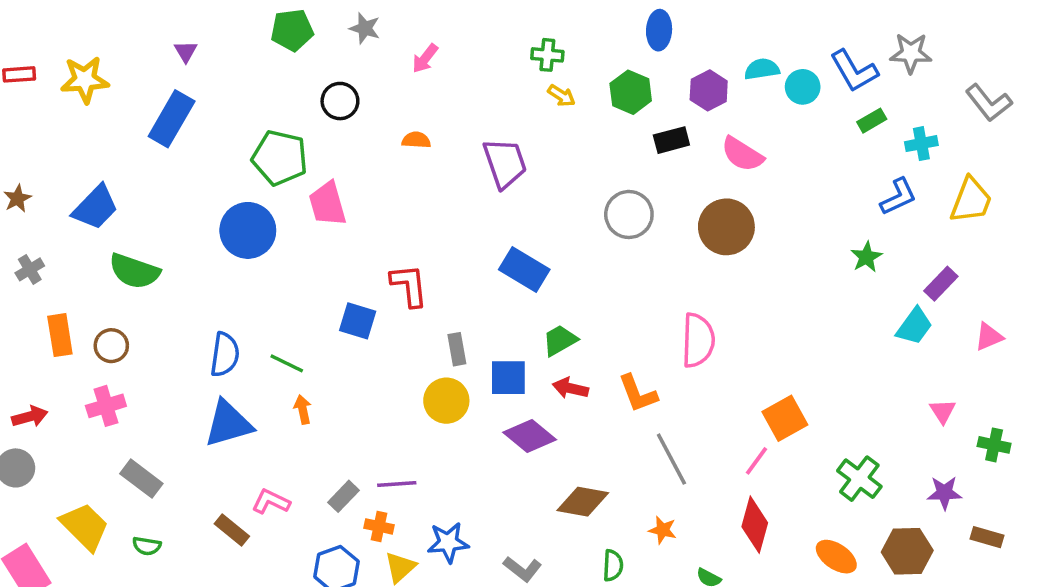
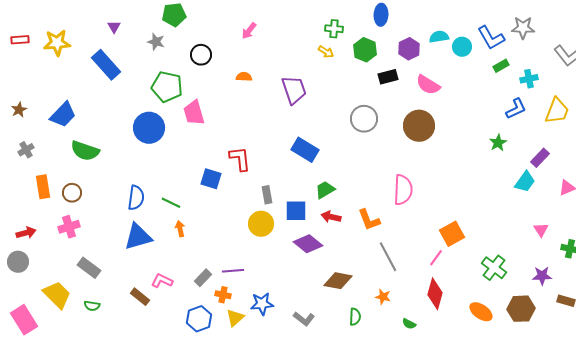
gray star: (365, 28) -> (156, 42), moved
green cross: (547, 55) -> (334, 29), moved
blue rectangle: (172, 119) -> (106, 65), turned -72

